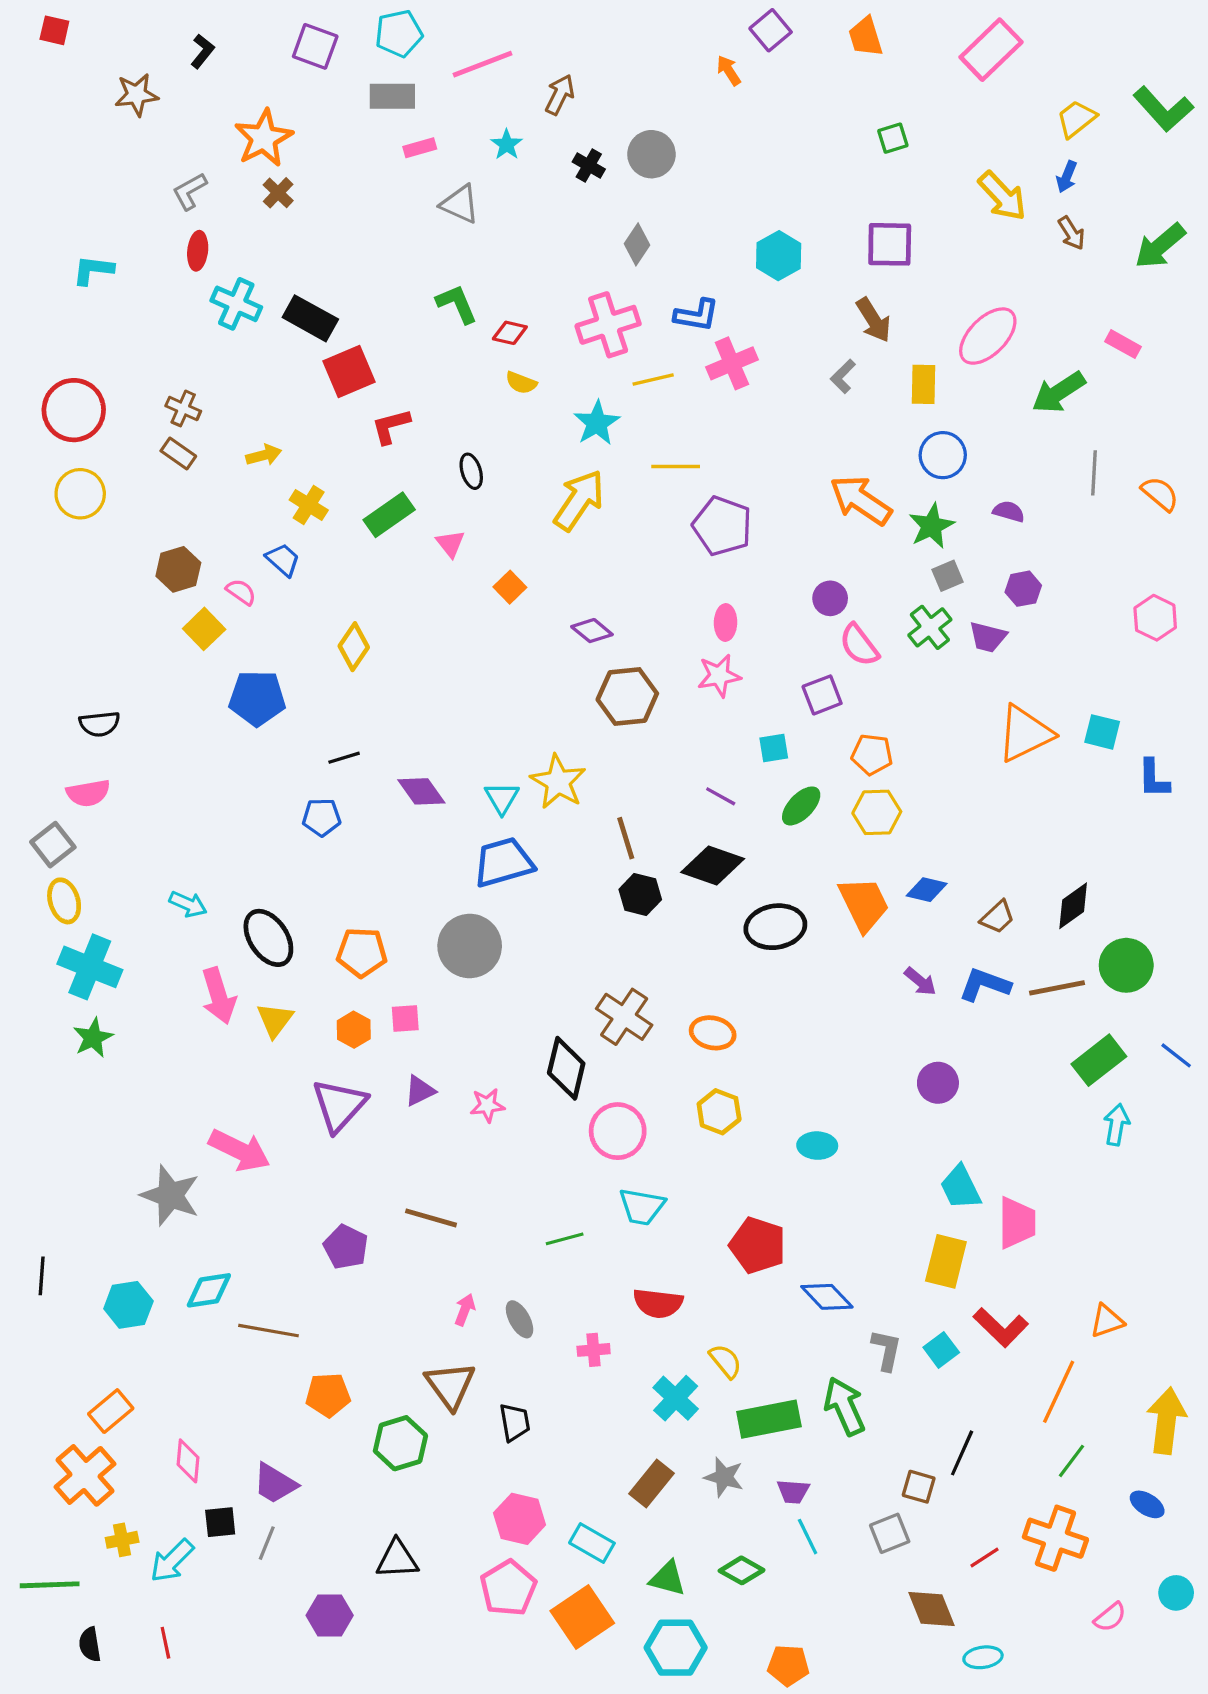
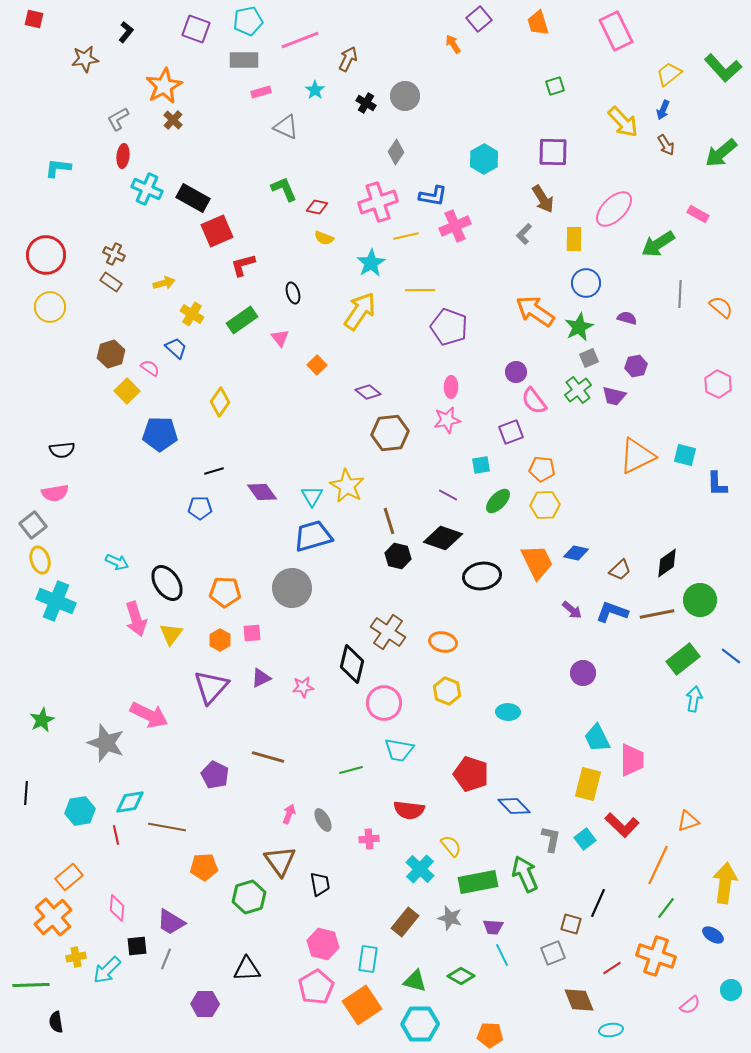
pink rectangle: (991, 50) -> (616, 31), turned -72
green star: (93, 1038) -> (42, 720), moved
cyan rectangle: (592, 1543) -> (368, 959), turned 68
red line: (165, 1643) -> (116, 835), moved

